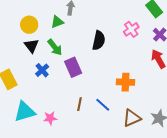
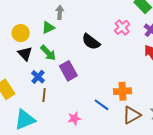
black semicircle: (99, 40) -> (91, 42), turned 120
orange cross: (125, 82) -> (122, 91), moved
brown line: (80, 104) -> (44, 95), moved
pink star: (50, 118) -> (74, 118), moved

